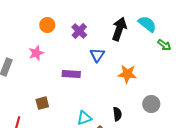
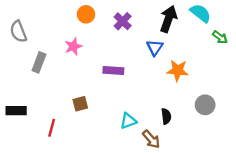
blue triangle: (97, 55) -> (155, 48), moved

